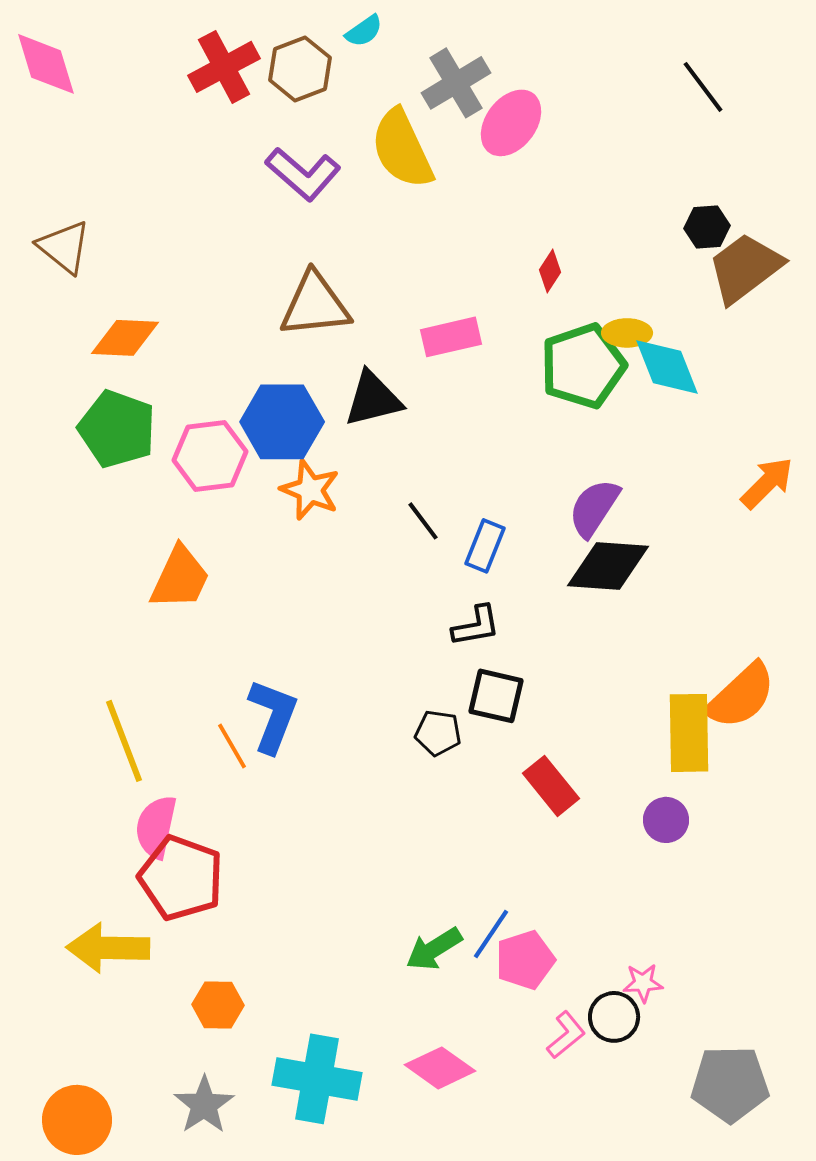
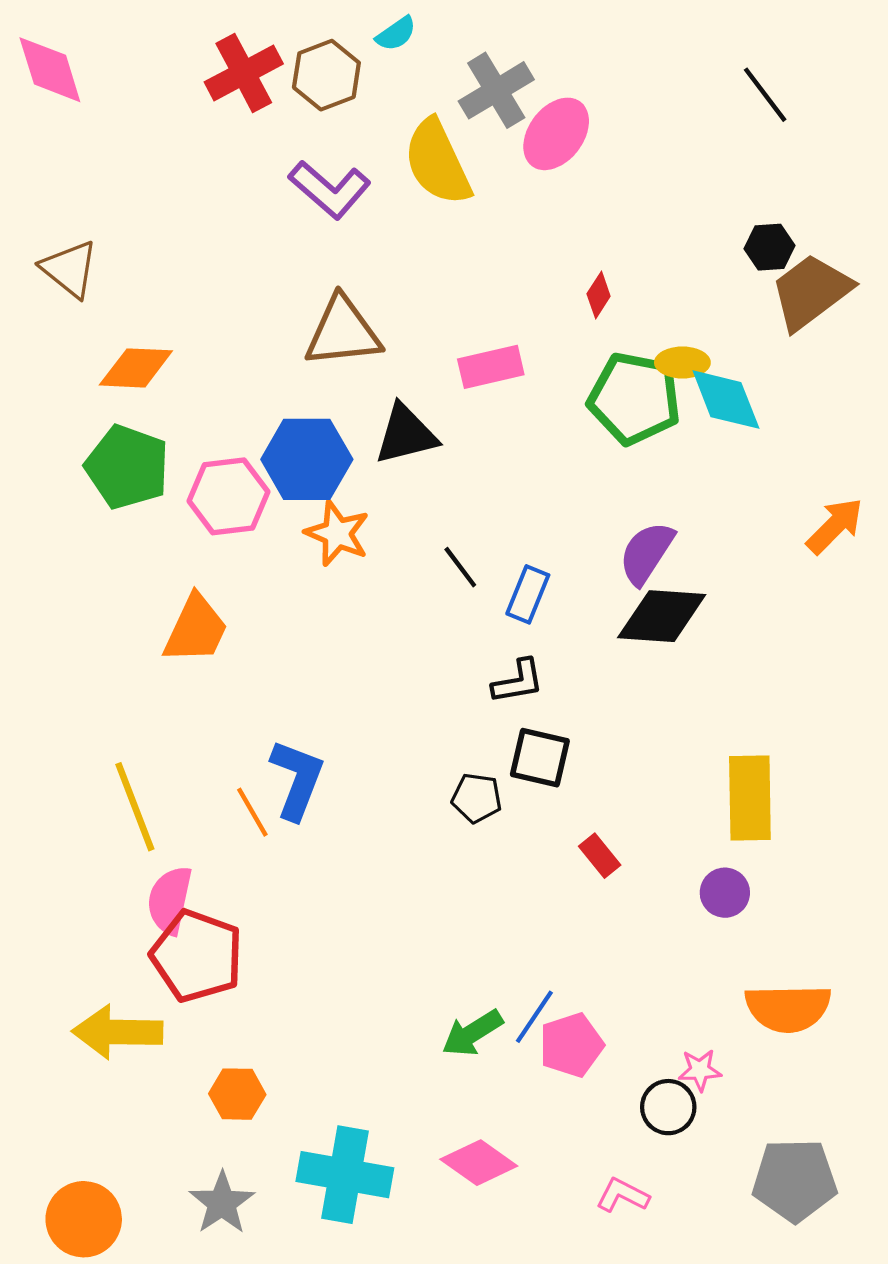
green pentagon: (583, 366) -> (635, 398), turned 30
orange semicircle: (741, 696) -> (788, 1008), moved, turned 42
red rectangle: (551, 786) -> (600, 856), size x0.7
pink L-shape: (566, 1035) -> (623, 1195), moved, turned -114

